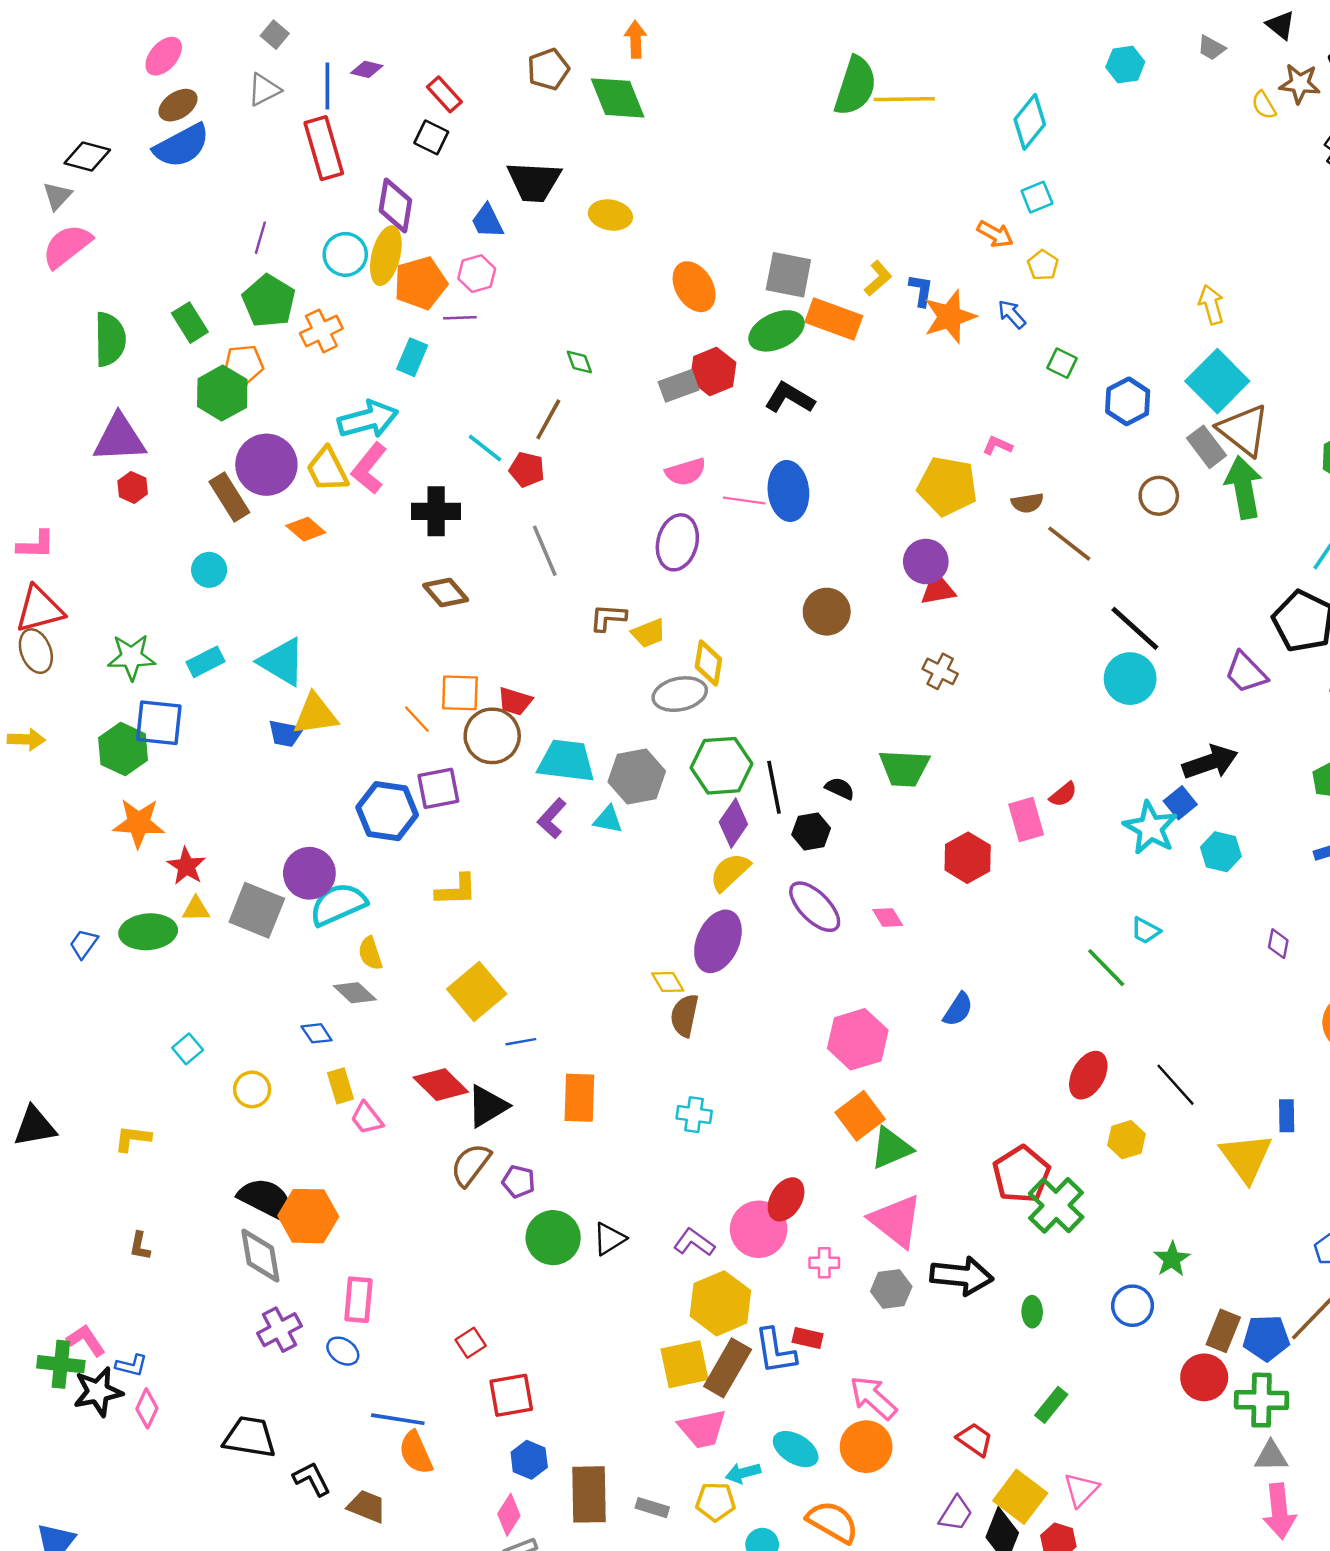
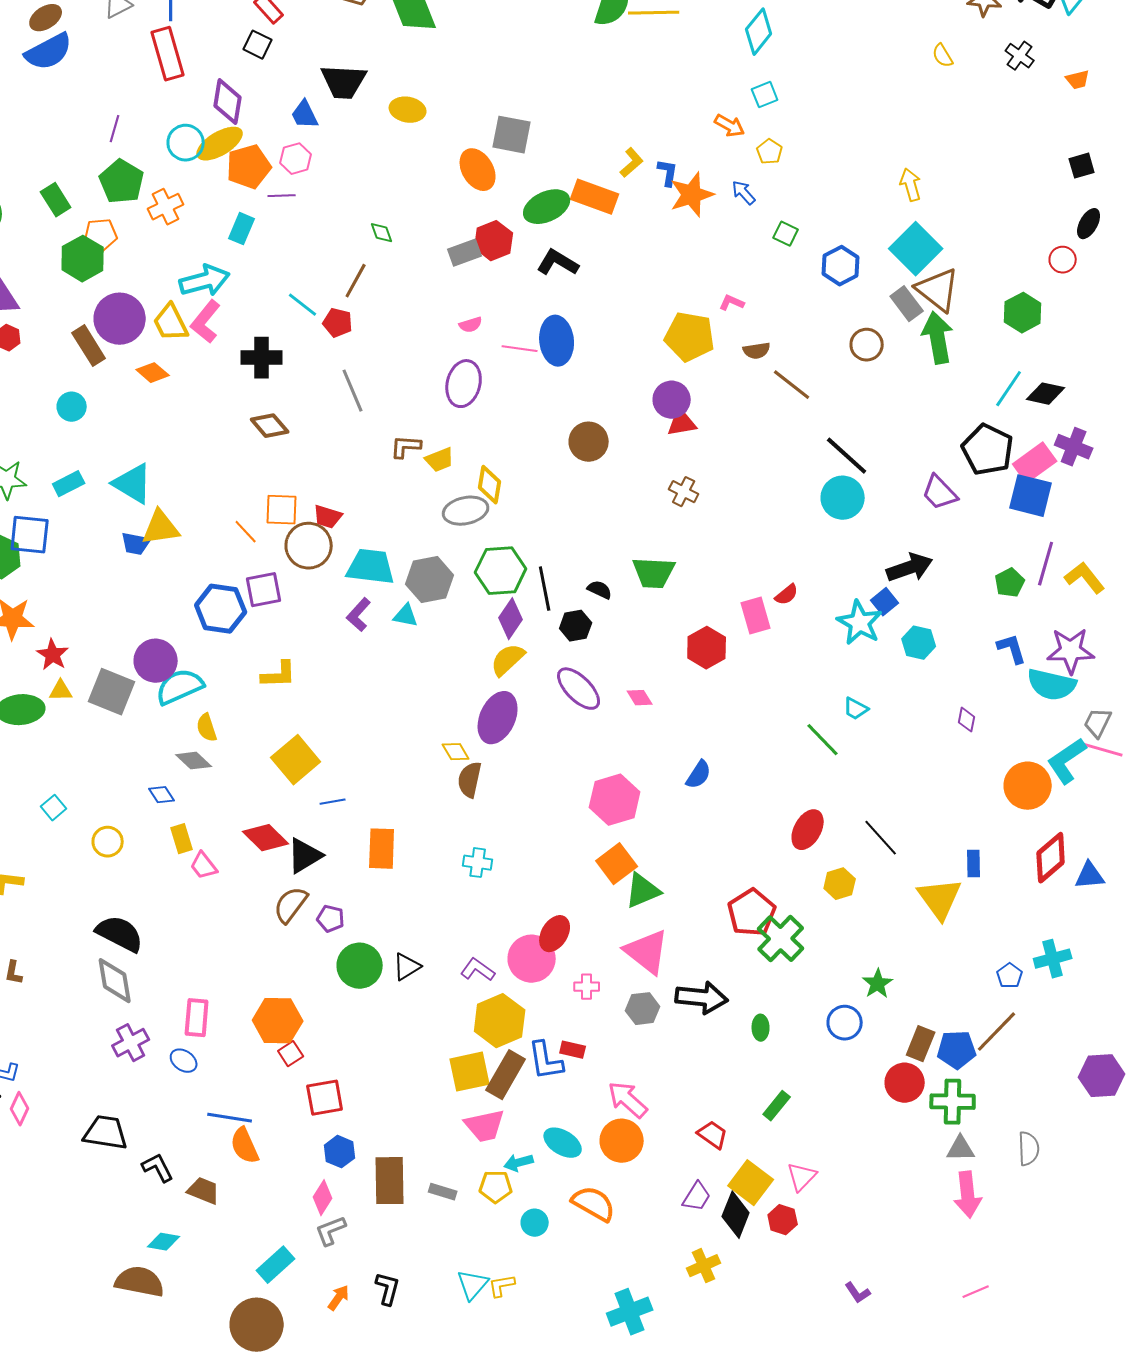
yellow semicircle: (1264, 105) -> (943, 56), moved
yellow ellipse: (386, 256) -> (220, 144), turned 45
gray square: (788, 275) -> (512, 135), moved
pink semicircle: (686, 472) -> (471, 325), size x0.7
orange hexagon: (308, 1216) -> (278, 1021), moved

